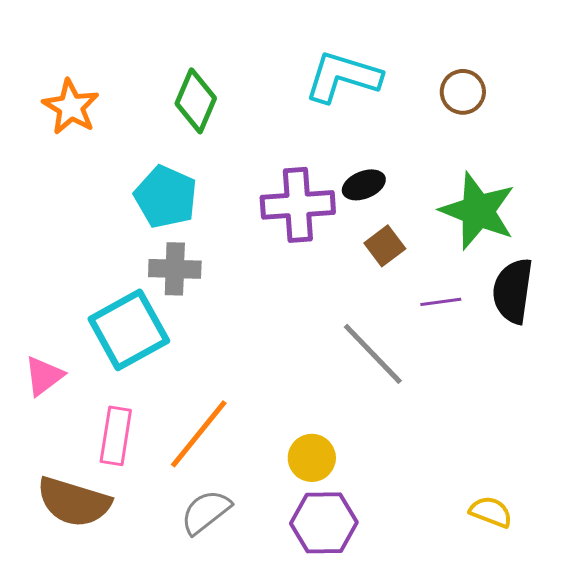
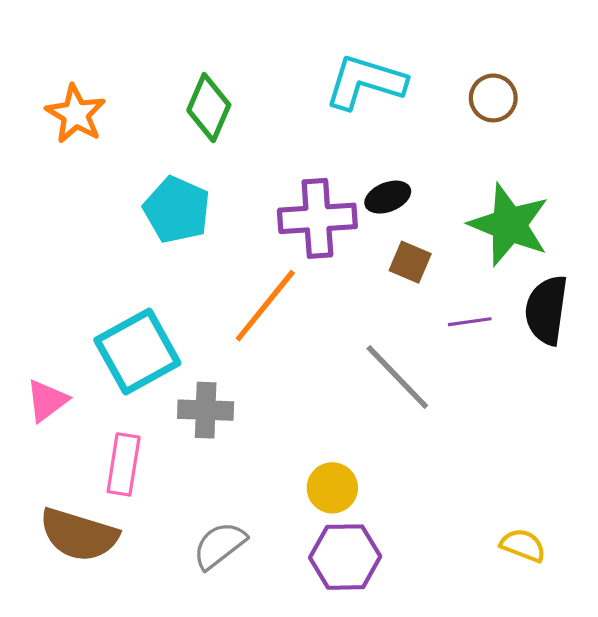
brown square: (385, 246) -> (410, 262), turned -30
gray cross: (175, 269) -> (206, 410), moved
orange line: (199, 434) -> (265, 306), moved

